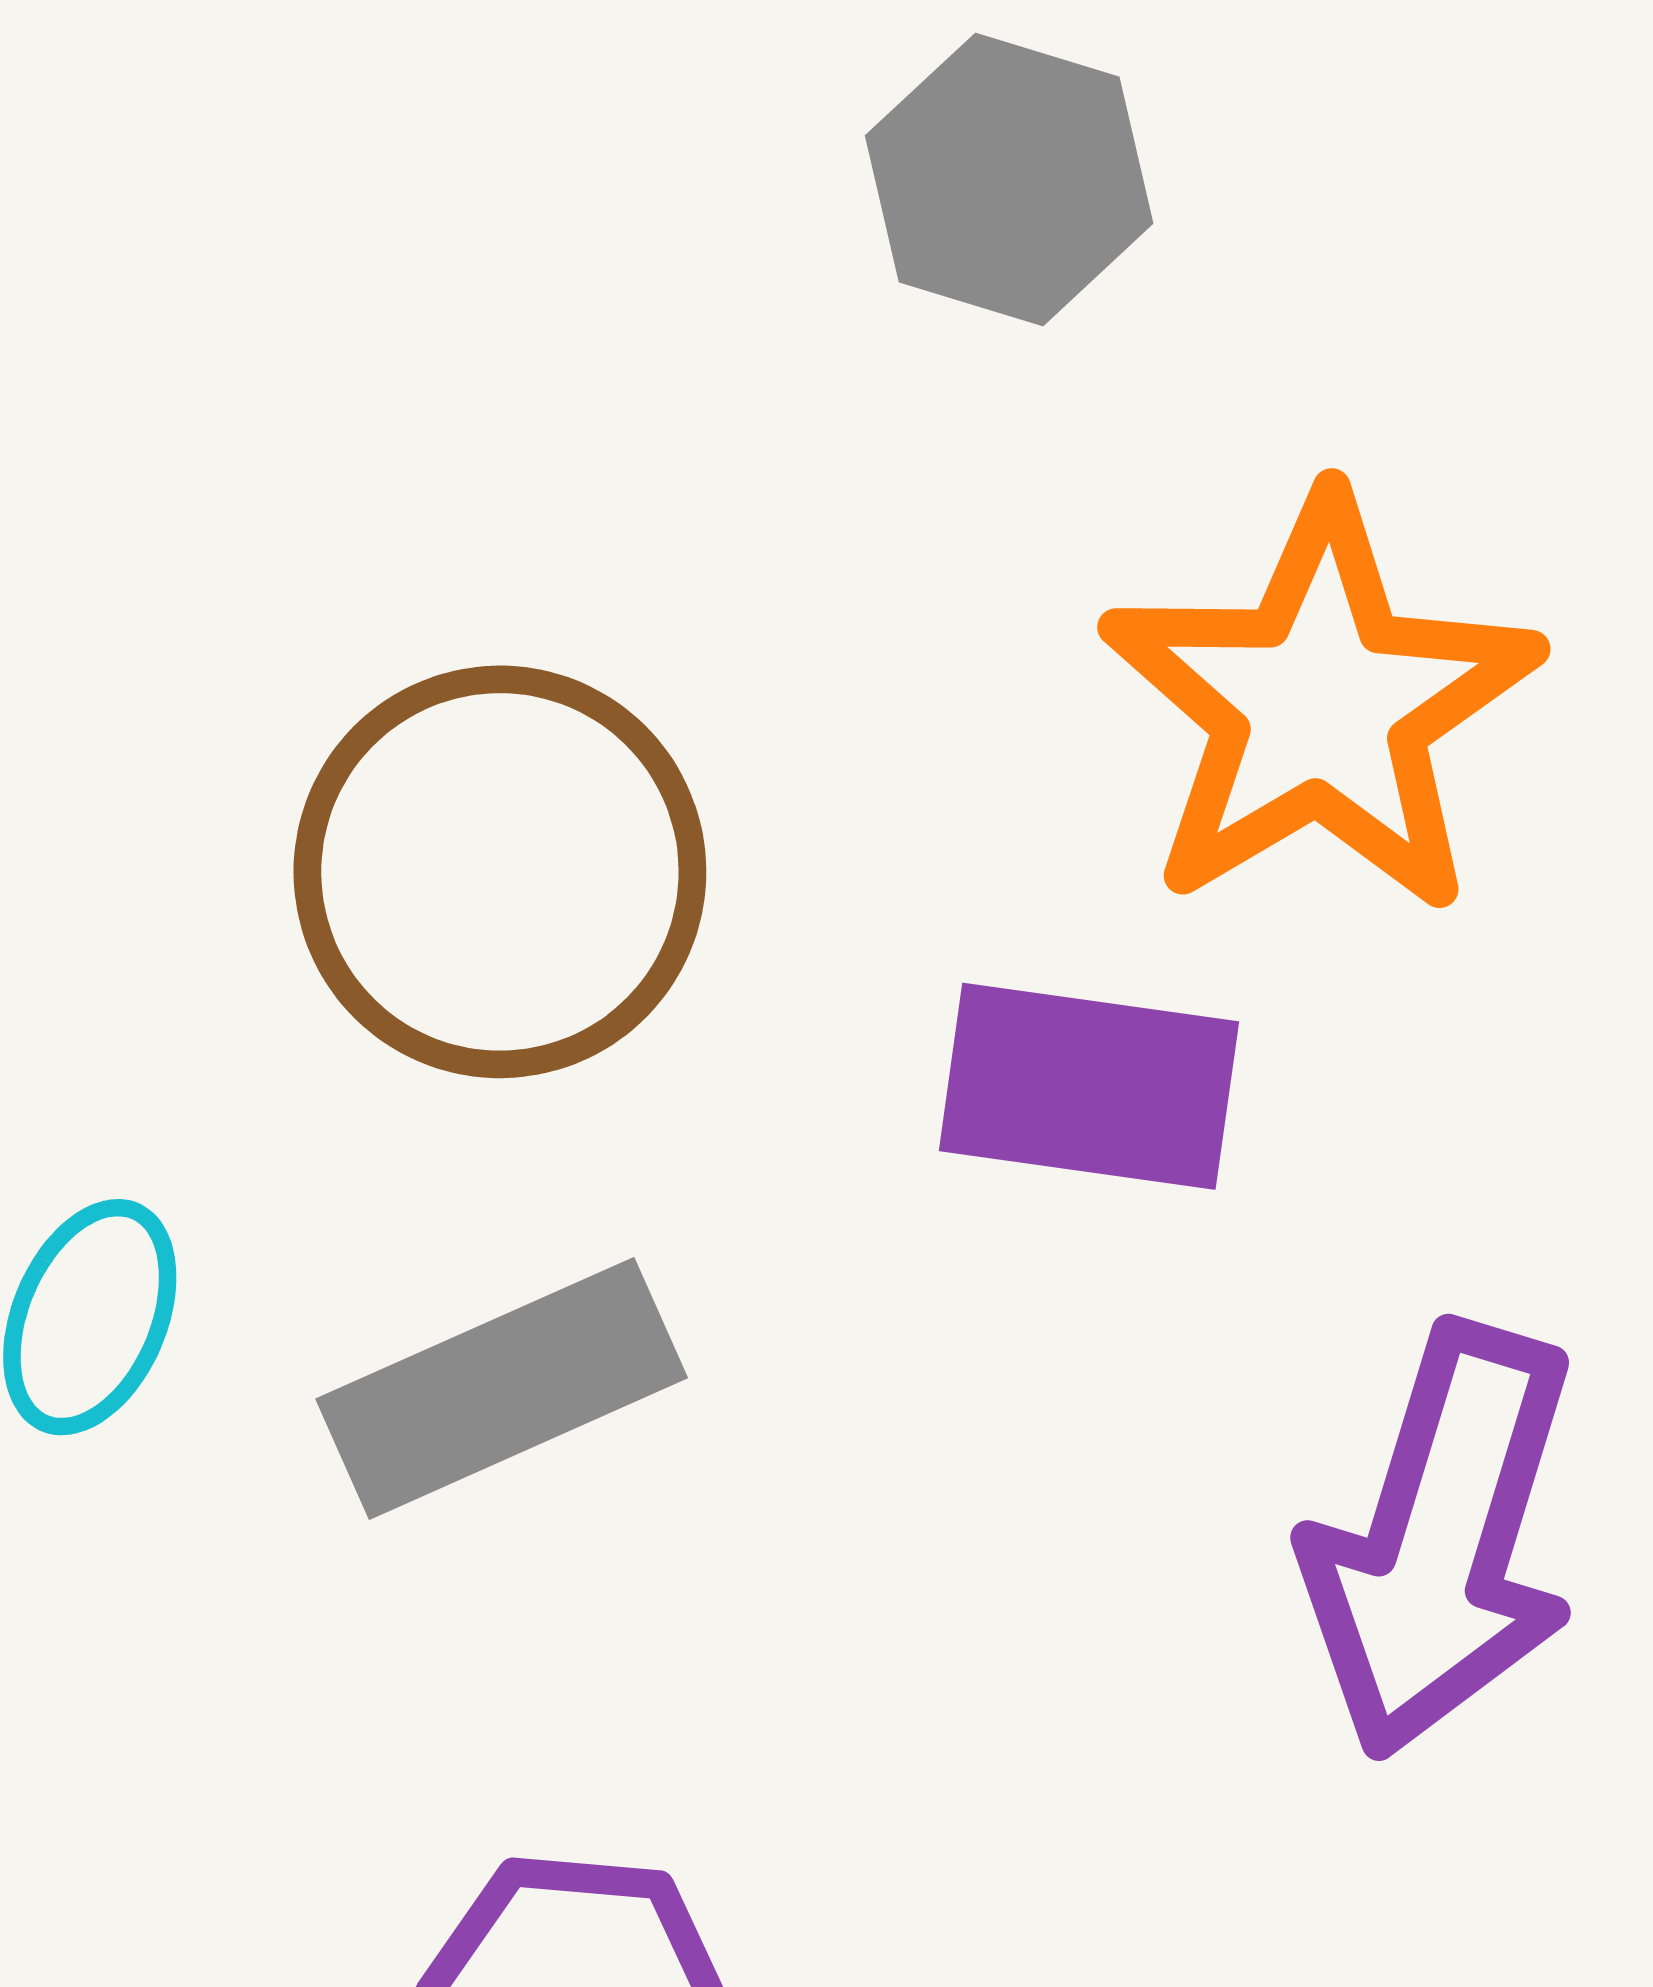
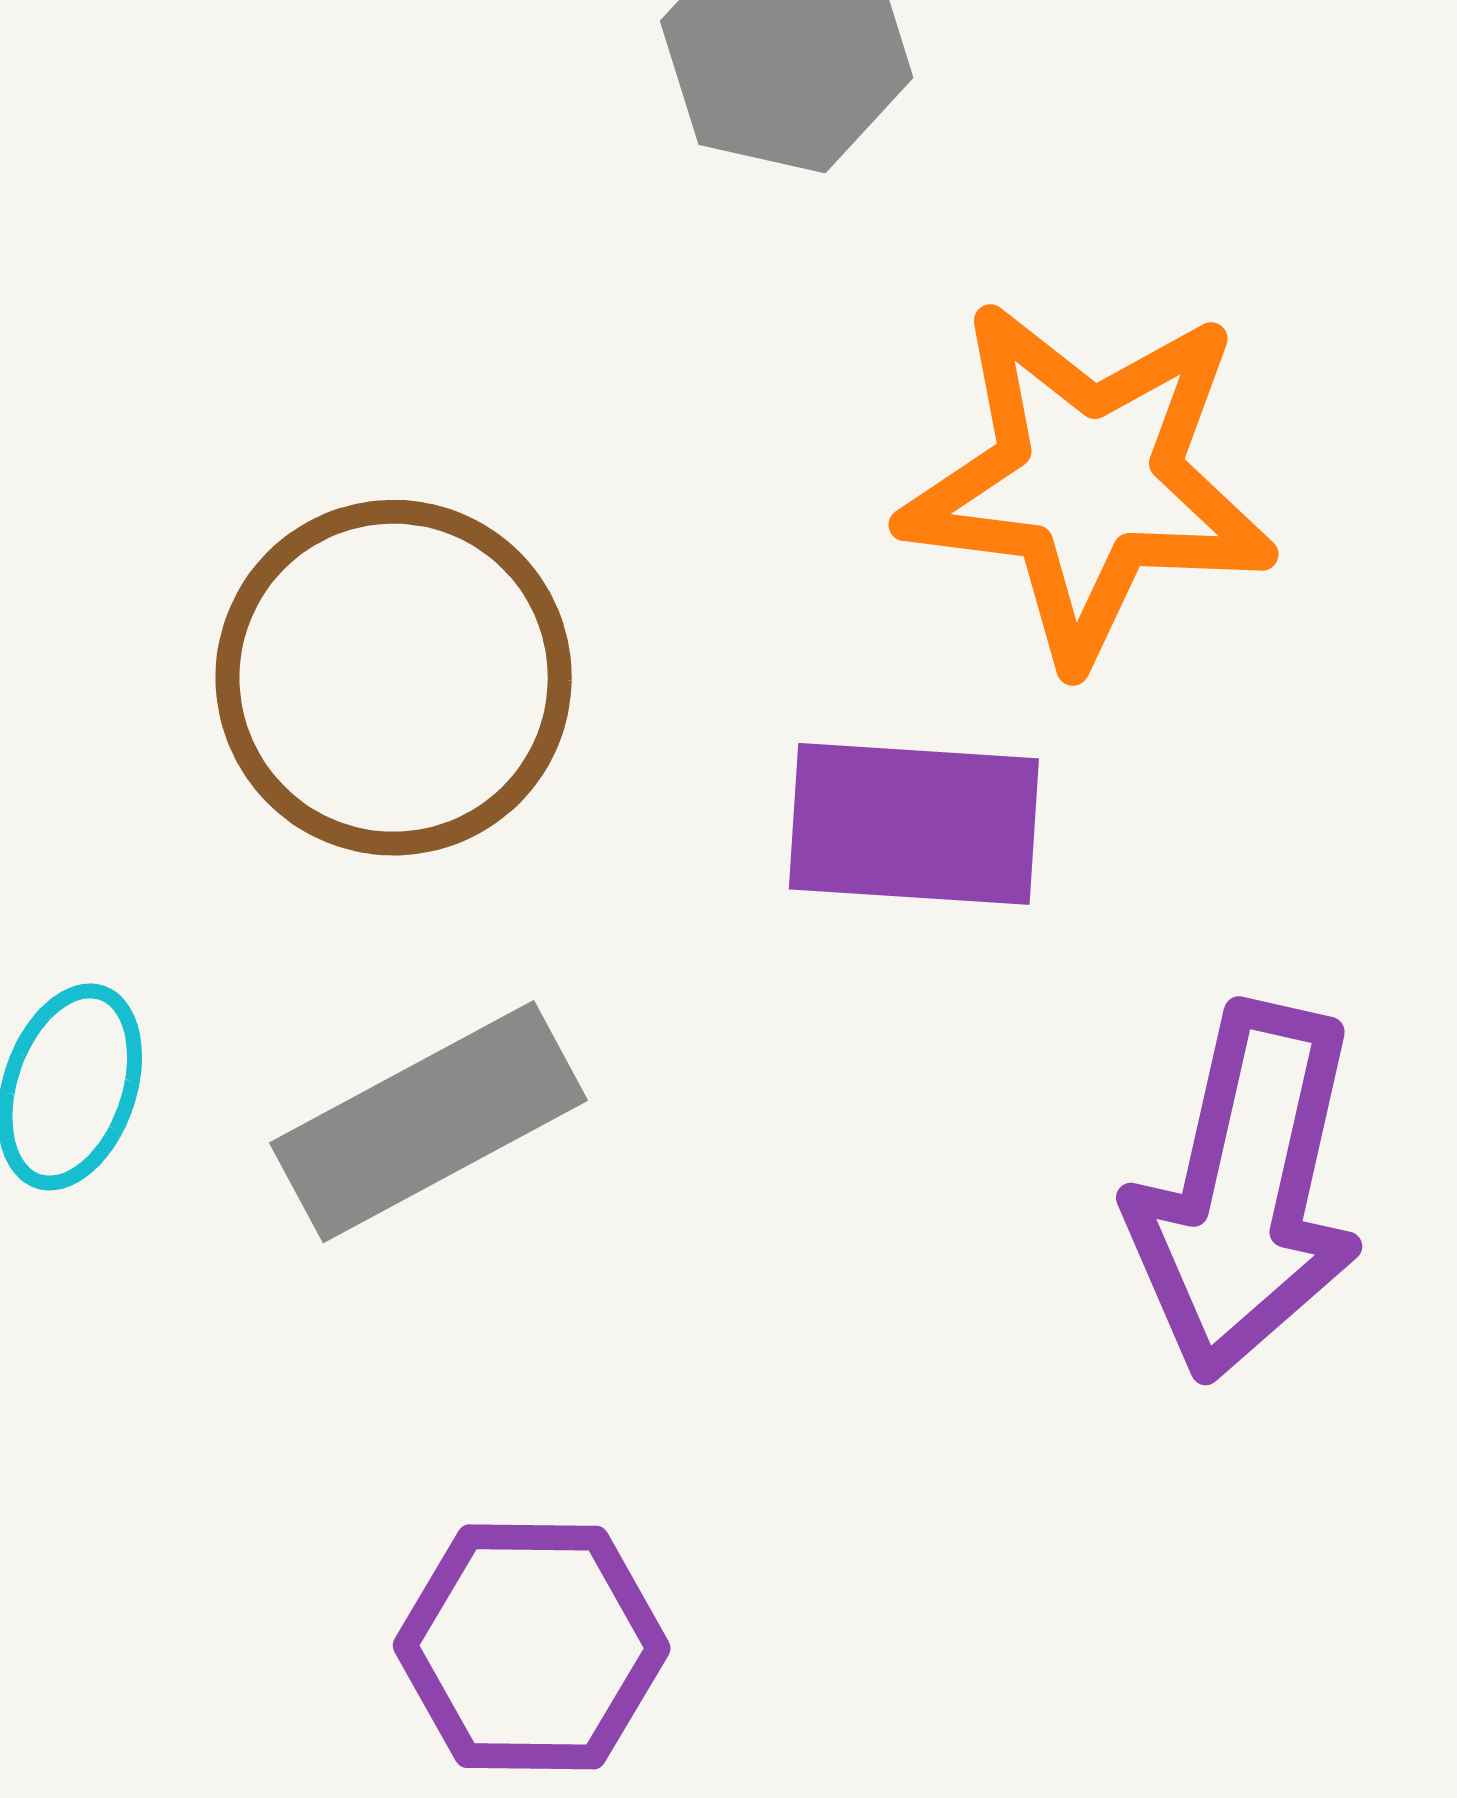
orange star: (1320, 706) -> (1088, 482), turned -30

